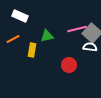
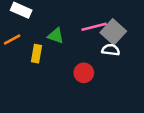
green triangle: (47, 36) -> (56, 36), turned 32

